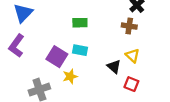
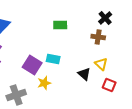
green rectangle: (80, 23) -> (60, 25), moved
red square: (131, 84) -> (109, 85), moved

